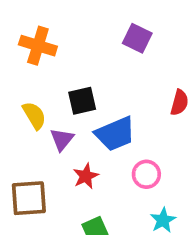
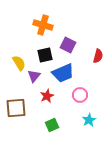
purple square: (137, 38) -> (68, 45), moved
orange cross: (38, 46) -> (43, 25), moved

